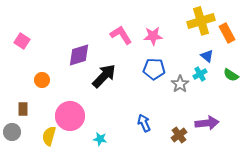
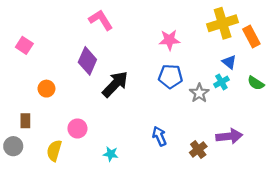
pink L-shape: (121, 35) -> (101, 20), moved
purple diamond: (79, 55) -> (87, 61), turned -50
pink circle: (70, 116) -> (77, 128), size x0.6

